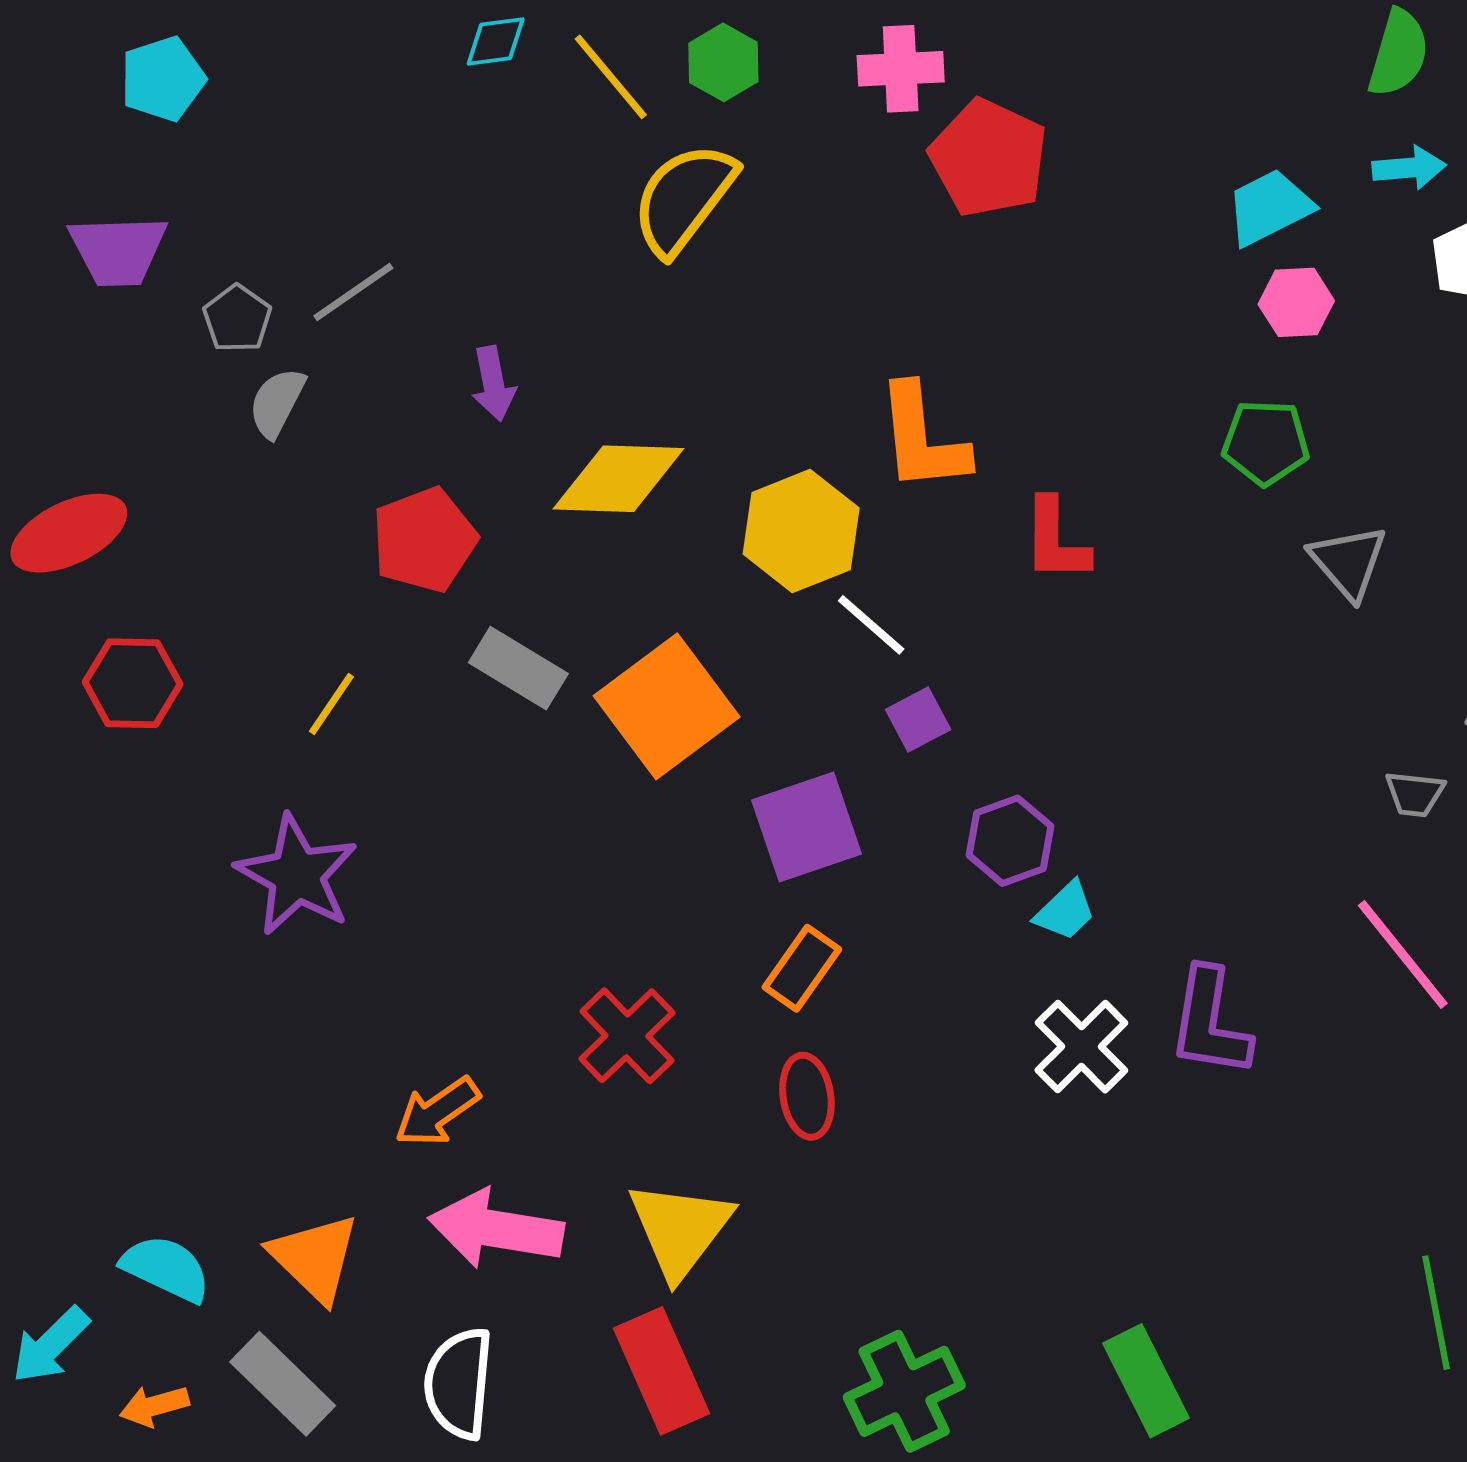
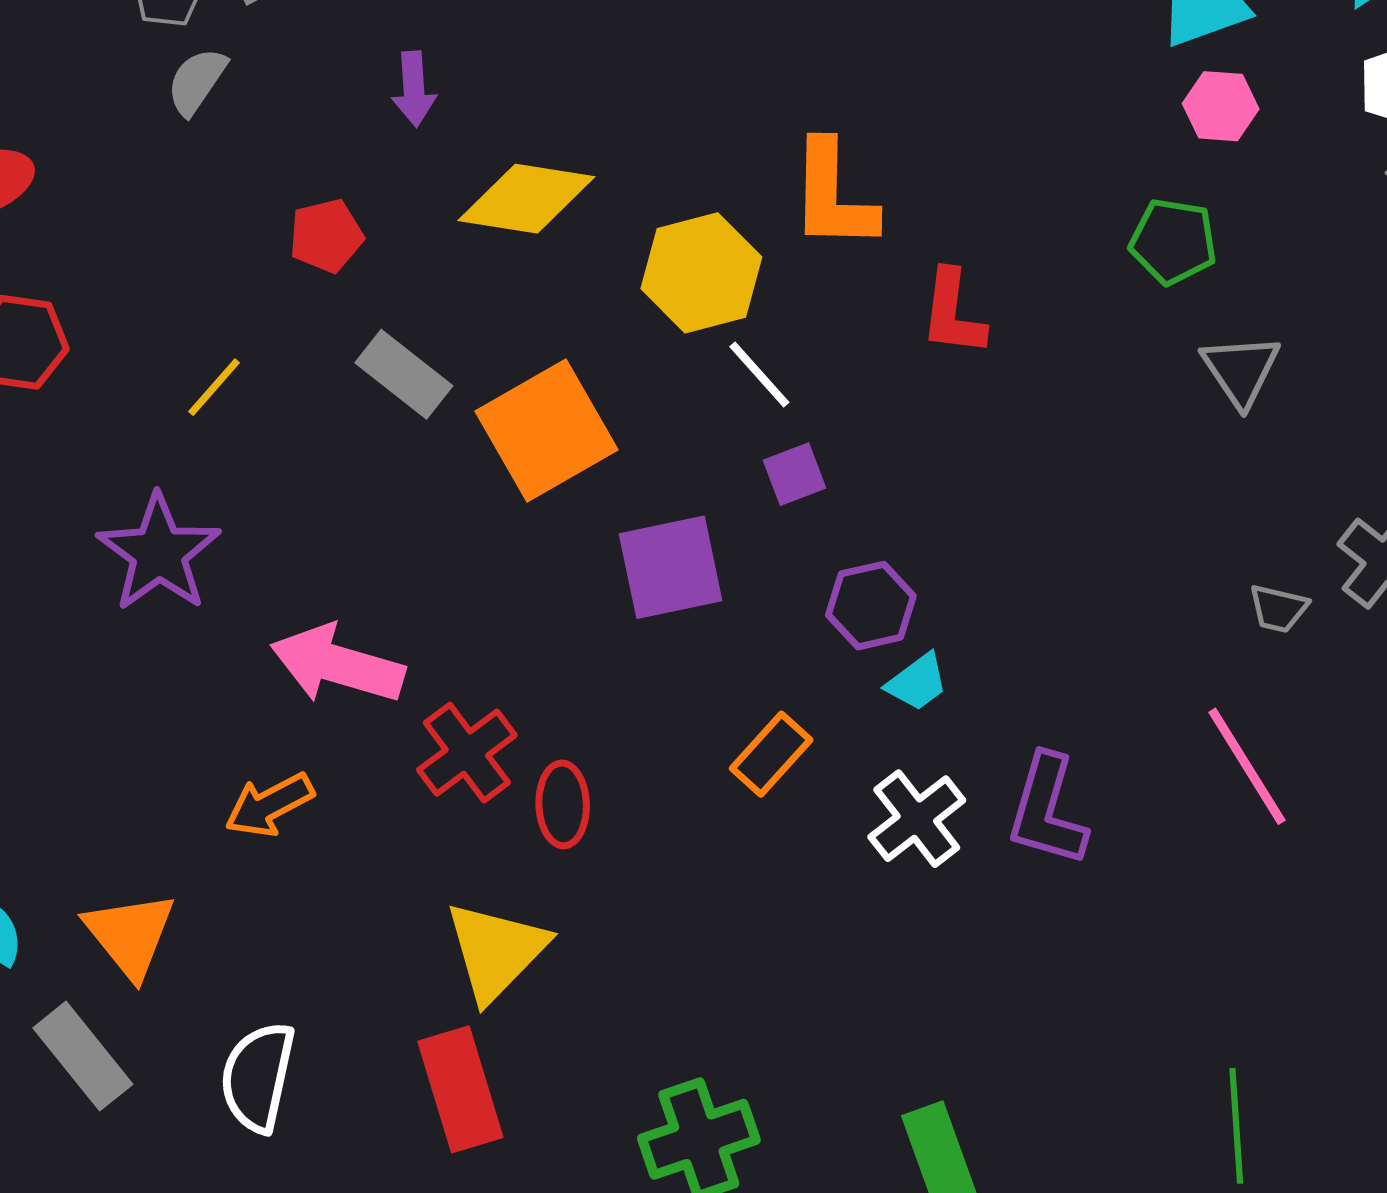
red pentagon: (424, 540) -> (326, 236), size x0.7
orange rectangle: (802, 968) -> (771, 754), moved
red ellipse: (807, 1096) -> (563, 804), moved
pink arrow: (496, 1229) -> (337, 664), moved

